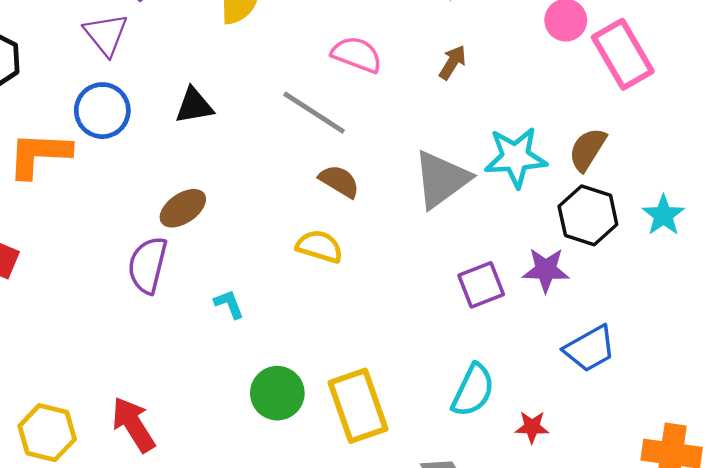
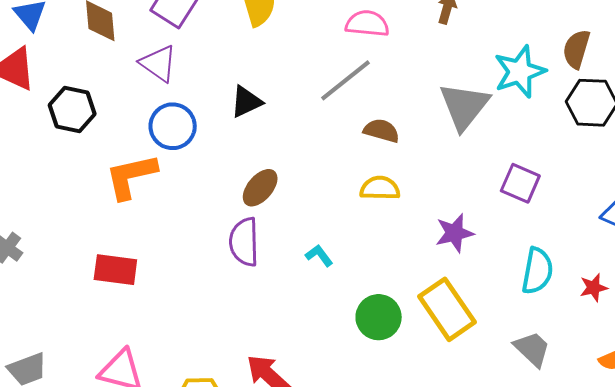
gray line: (314, 113) -> (346, 80), turned -56
purple star: (546, 270) -> (454, 233), moved
purple square: (481, 285) -> (520, 183), turned -30

